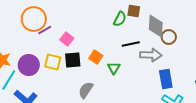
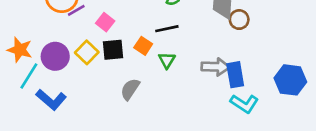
black line: (131, 44) -> (167, 29), moved
gray arrow: (151, 55) -> (215, 67), moved
yellow square: (53, 62) -> (87, 52), turned 30

